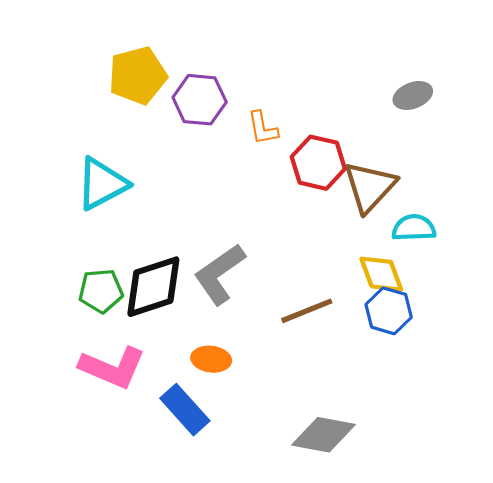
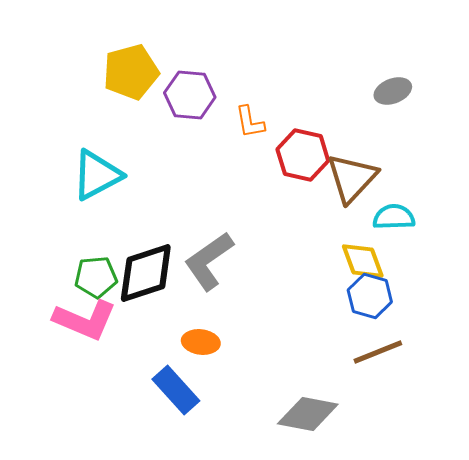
brown line: (307, 311) -> (378, 352), moved
pink L-shape: (112, 368) -> (85, 320), moved

